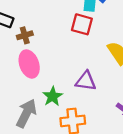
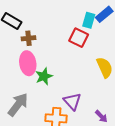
purple triangle: (86, 81) -> (72, 101), moved, turned 30
green star: (53, 96) -> (44, 76), moved

